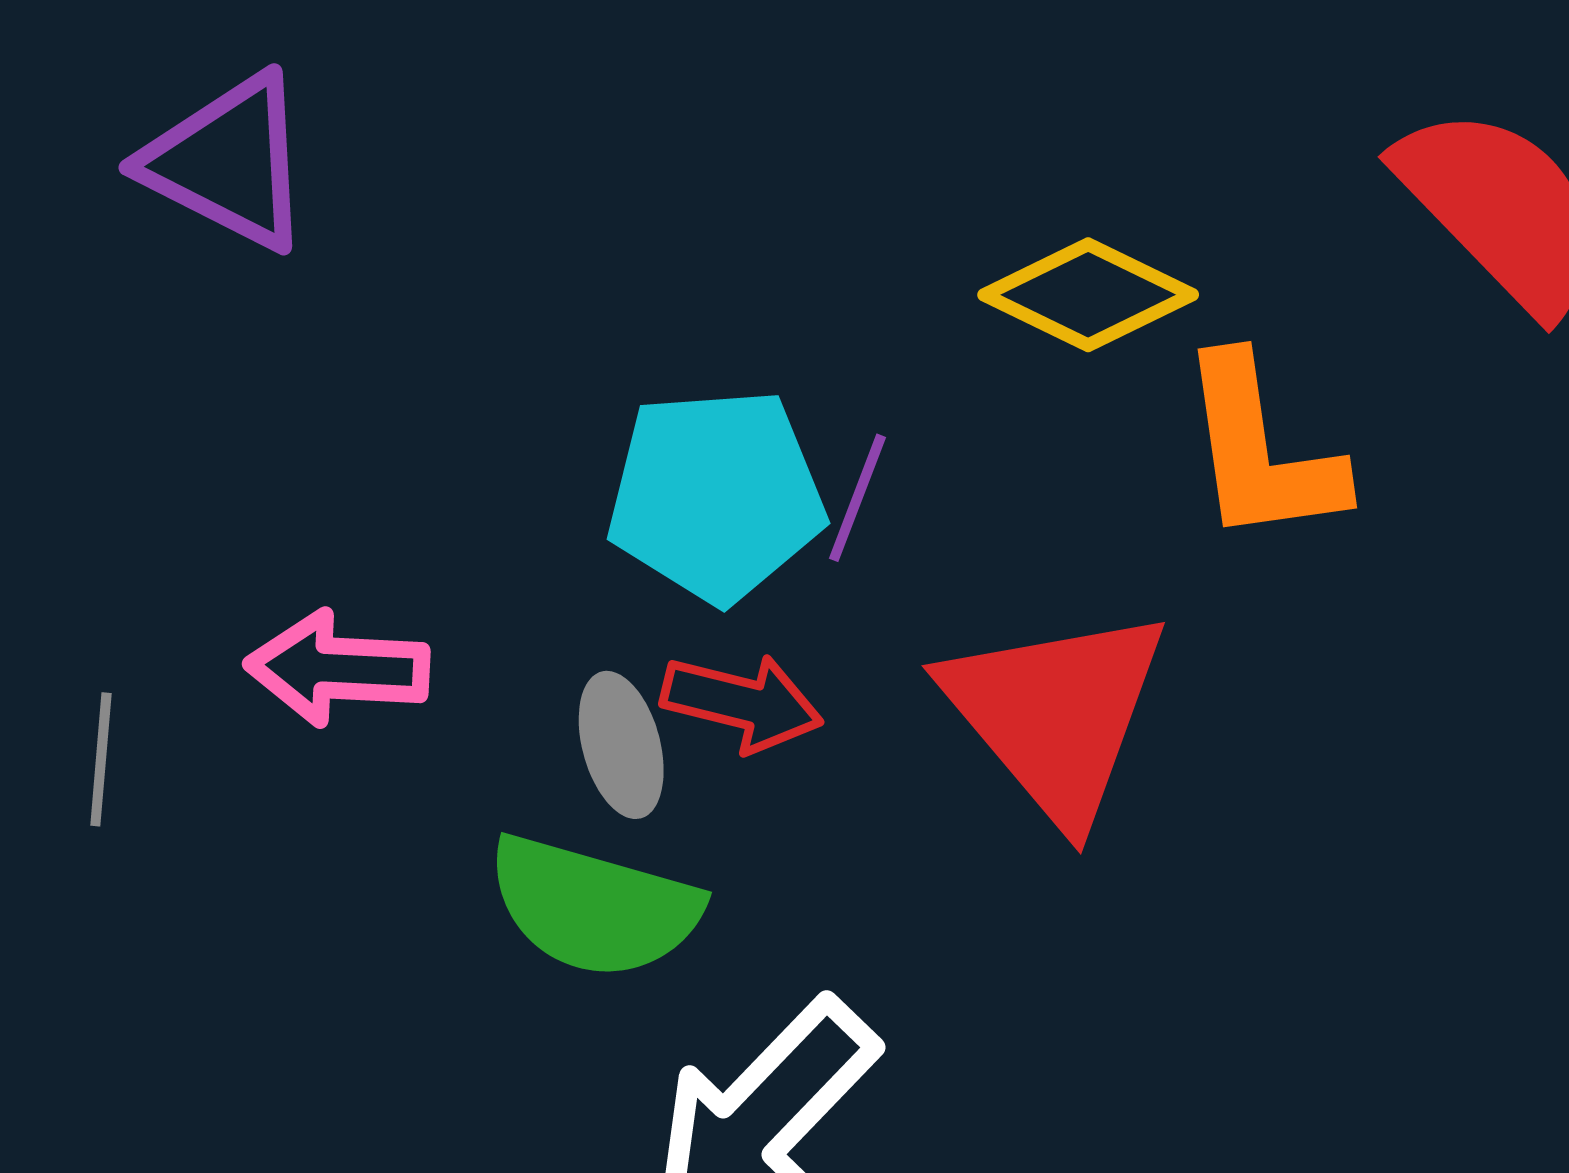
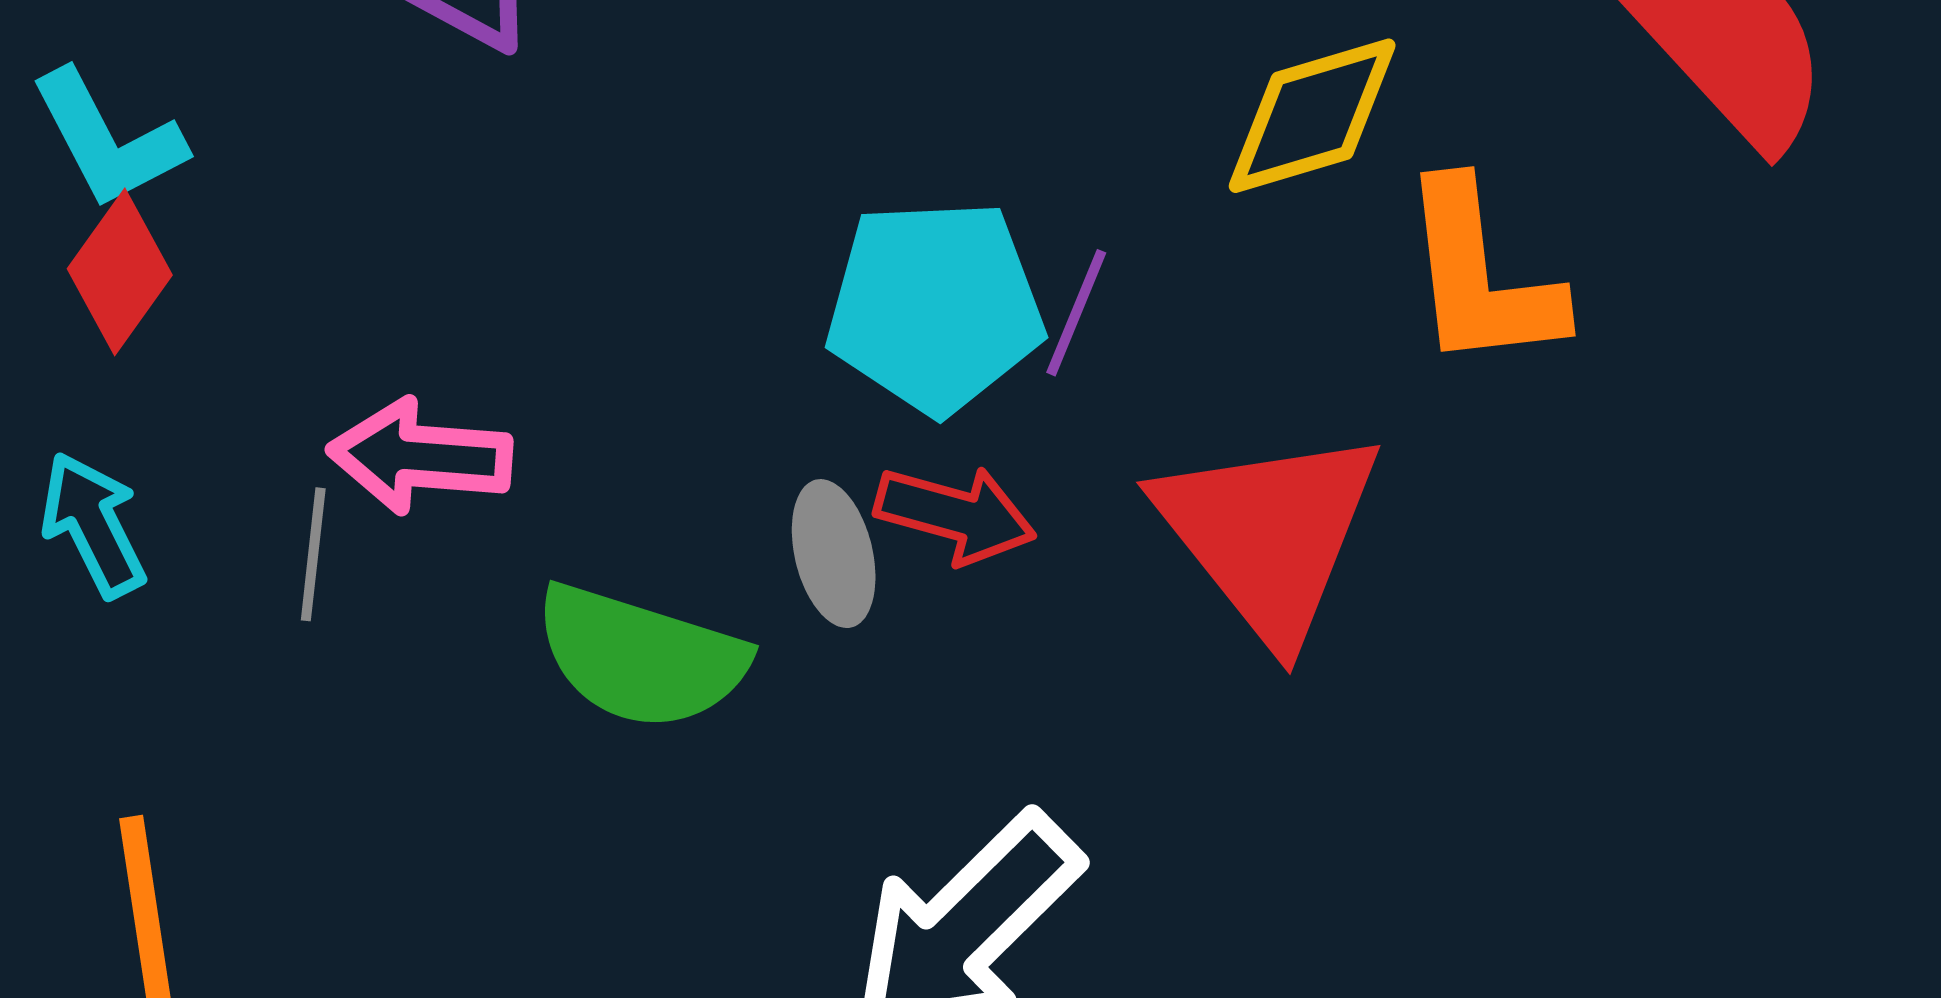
yellow diamond: (1088, 295) -> (1312, 116), turned -44
pink arrow: (338, 668) -> (420, 456), moved
green semicircle: (594, 907) -> (641, 657), moved

